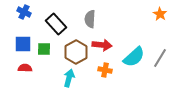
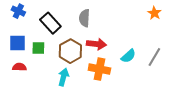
cyan semicircle: (134, 57) -> (128, 56), size x0.7
orange cross: (105, 70) -> (99, 69), size x1.5

